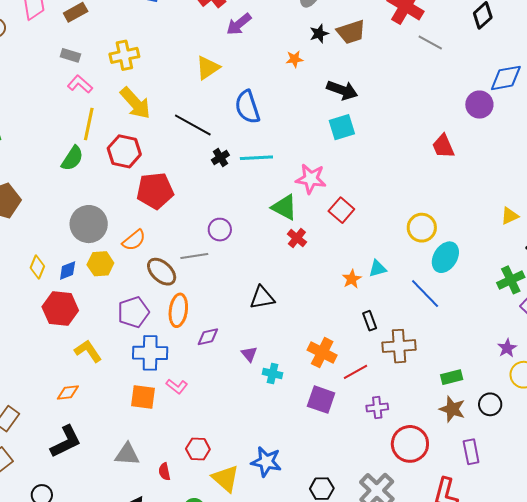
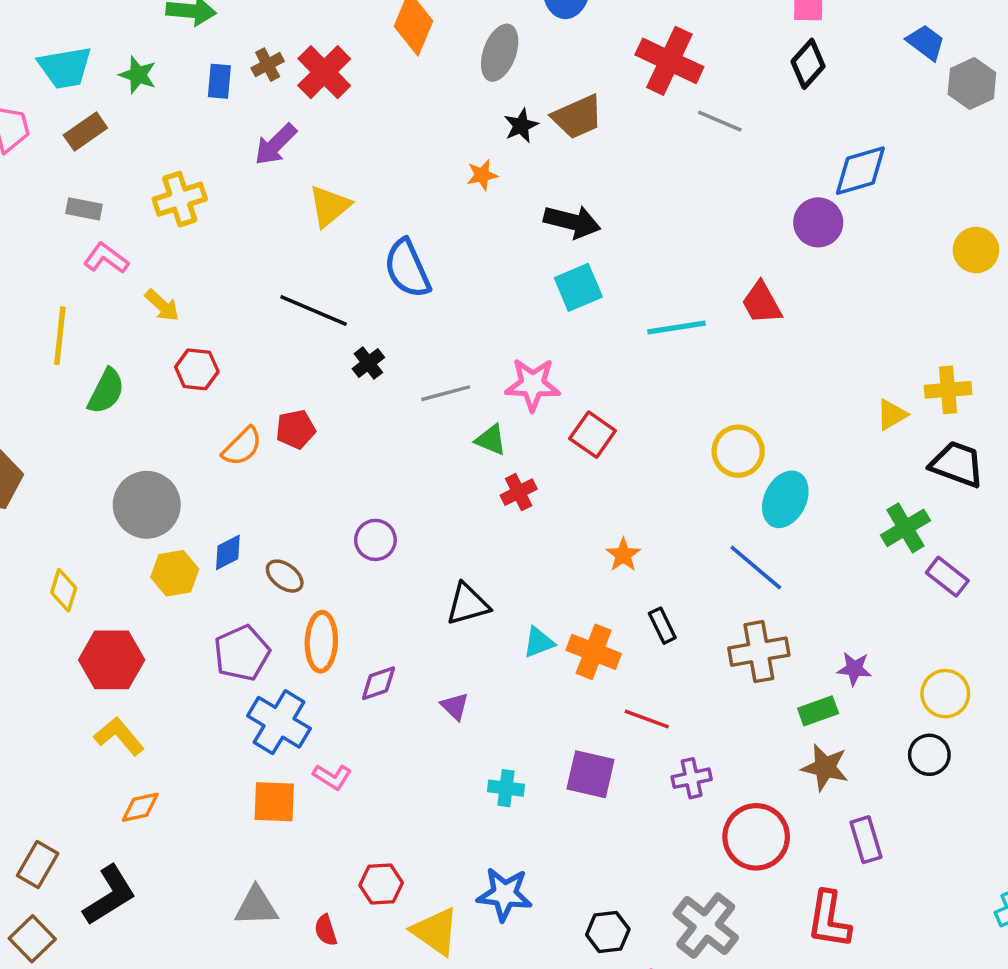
purple arrow: (239, 24) -> (275, 144), moved
yellow arrow: (135, 103) -> (162, 305), moved, size x0.6
yellow line: (89, 124) -> (60, 336), moved
red hexagon: (124, 151) -> (197, 369), size x0.7
cyan line: (256, 158) -> (677, 328), moved
red pentagon: (155, 191) -> (296, 429), moved, size x0.6
green triangle: (284, 207) -> (491, 440), size x0.7
purple circle: (220, 230) -> (375, 540), moved
red cross: (297, 238) -> (519, 492), turned 30
orange semicircle: (134, 240) -> (242, 447), moved
gray line: (194, 256) -> (446, 393), moved
cyan triangle: (378, 268) -> (539, 642), moved
blue diamond: (68, 270) -> (228, 552), moved
brown ellipse: (162, 272) -> (285, 576), size x0.7
brown cross: (399, 346) -> (759, 652), moved
purple star: (507, 348) -> (854, 669), moved, turned -30
yellow L-shape: (88, 351) -> (119, 736), moved
blue cross: (150, 353) -> (279, 722), turned 36
orange cross: (322, 353) -> (594, 652), moved
red line: (356, 372) -> (647, 719), turned 55
cyan cross: (273, 374) -> (506, 788), moved
black circle: (490, 404) -> (929, 755), moved
black L-shape: (66, 442) -> (110, 895), moved

